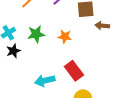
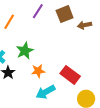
orange star: (65, 37) -> (38, 71), moved

